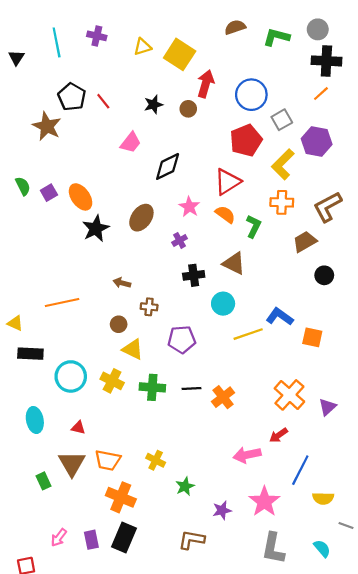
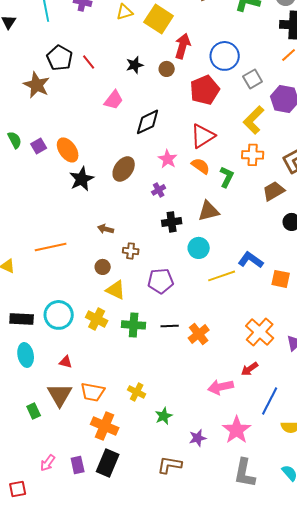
red pentagon: (246, 140) -> (205, 90), moved
brown triangle: (234, 263) -> (209, 211), turned -40
black rectangle: (30, 354) -> (22, 319), moved

